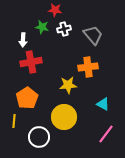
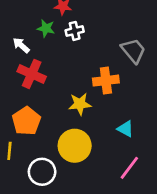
gray trapezoid: (93, 35) -> (133, 51), moved
white arrow: (23, 40) -> (21, 45), turned 128
red cross: (31, 62) -> (32, 74), turned 35

